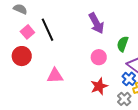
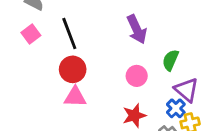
pink square: (27, 32) -> (31, 34), moved
red circle: (22, 56) -> (73, 69), moved

